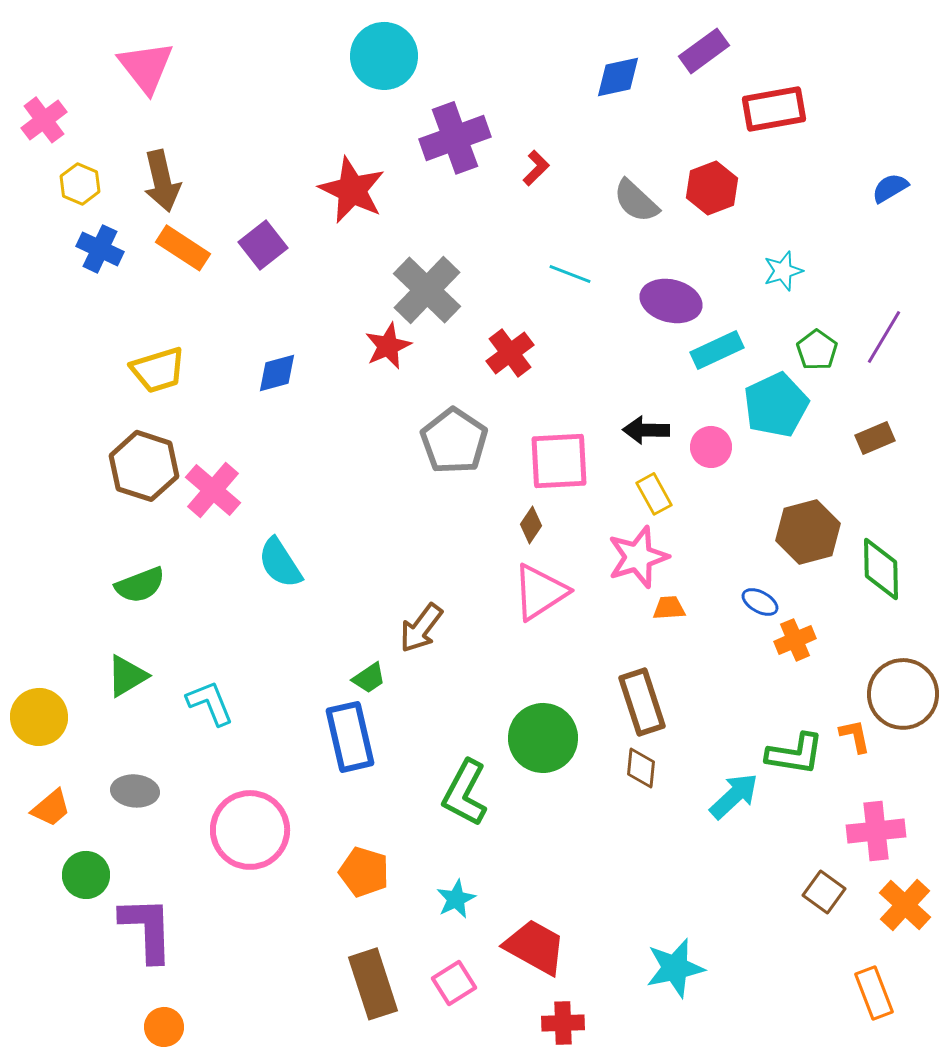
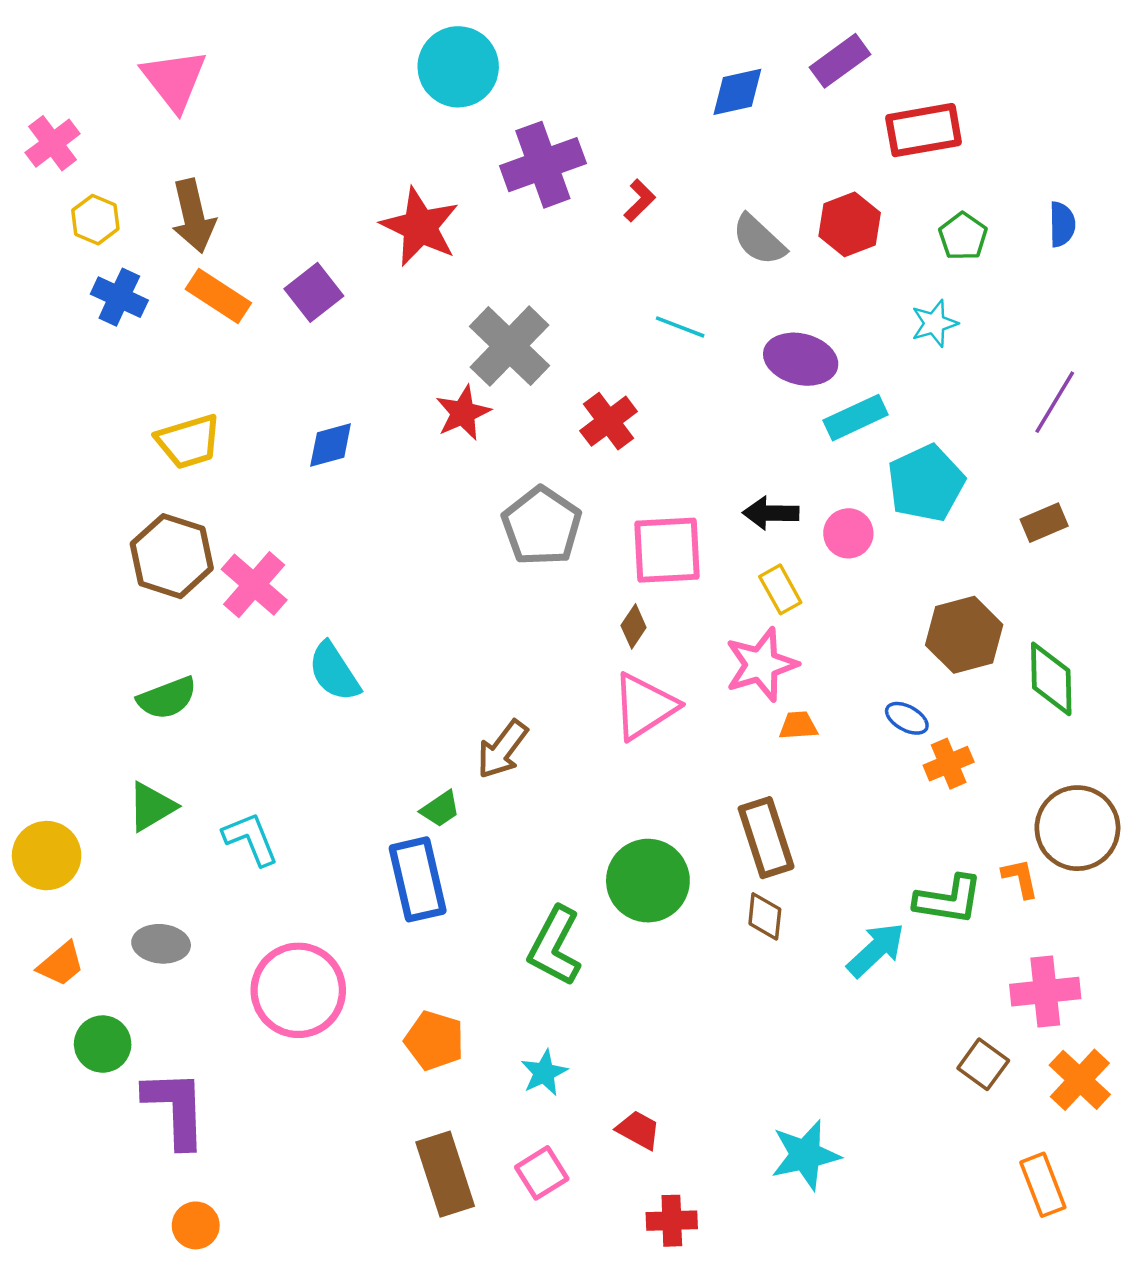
blue semicircle: (890, 188) -> (1062, 224), turned 120
green pentagon: (817, 350) -> (963, 236), moved
red trapezoid: (535, 947) -> (638, 1130), size x0.6

